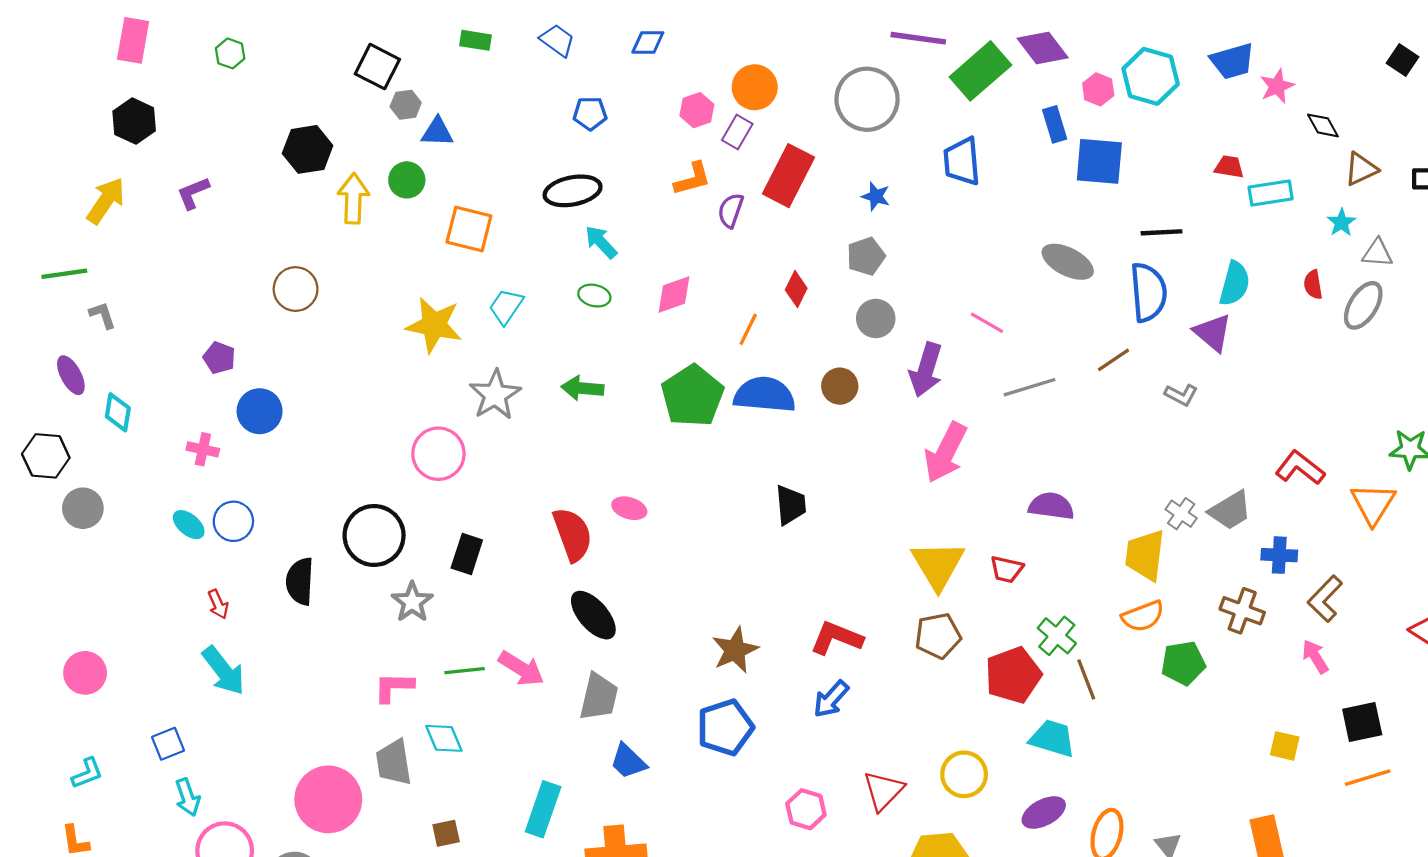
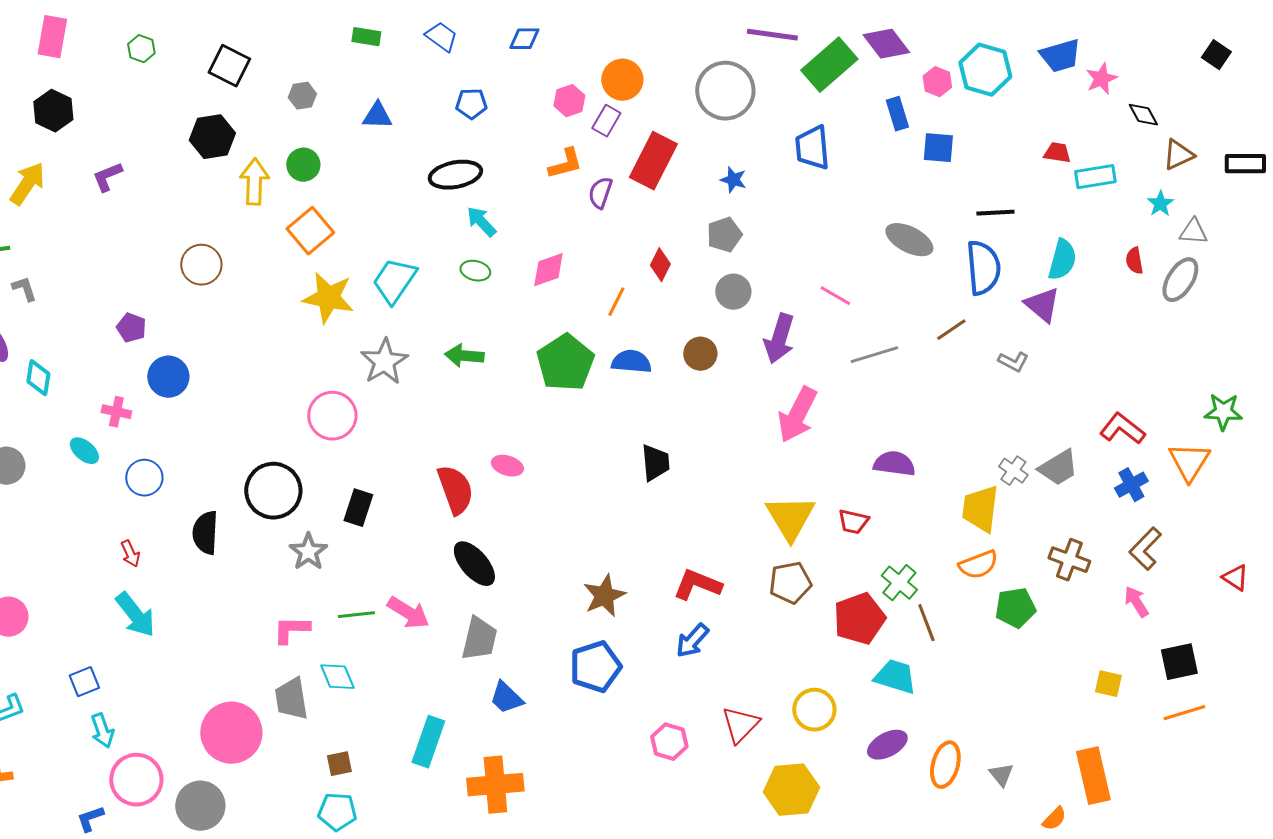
black square: (377, 67) -> (229, 66), moved
blue triangle: (437, 132) -> (377, 116), moved
blue square: (1099, 161) -> (938, 148), size x0.7
orange square: (469, 229) -> (310, 231), moved, turned 36
cyan trapezoid: (506, 306) -> (394, 281), size x1.4
blue semicircle: (765, 395) -> (631, 362), size x0.7
cyan ellipse: (189, 525) -> (84, 451), moved
blue cross: (1279, 555) -> (1131, 485), moved, turned -32

